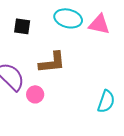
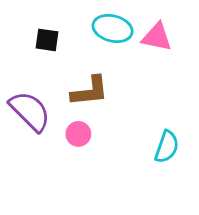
pink circle: (35, 94) -> (78, 134), moved

